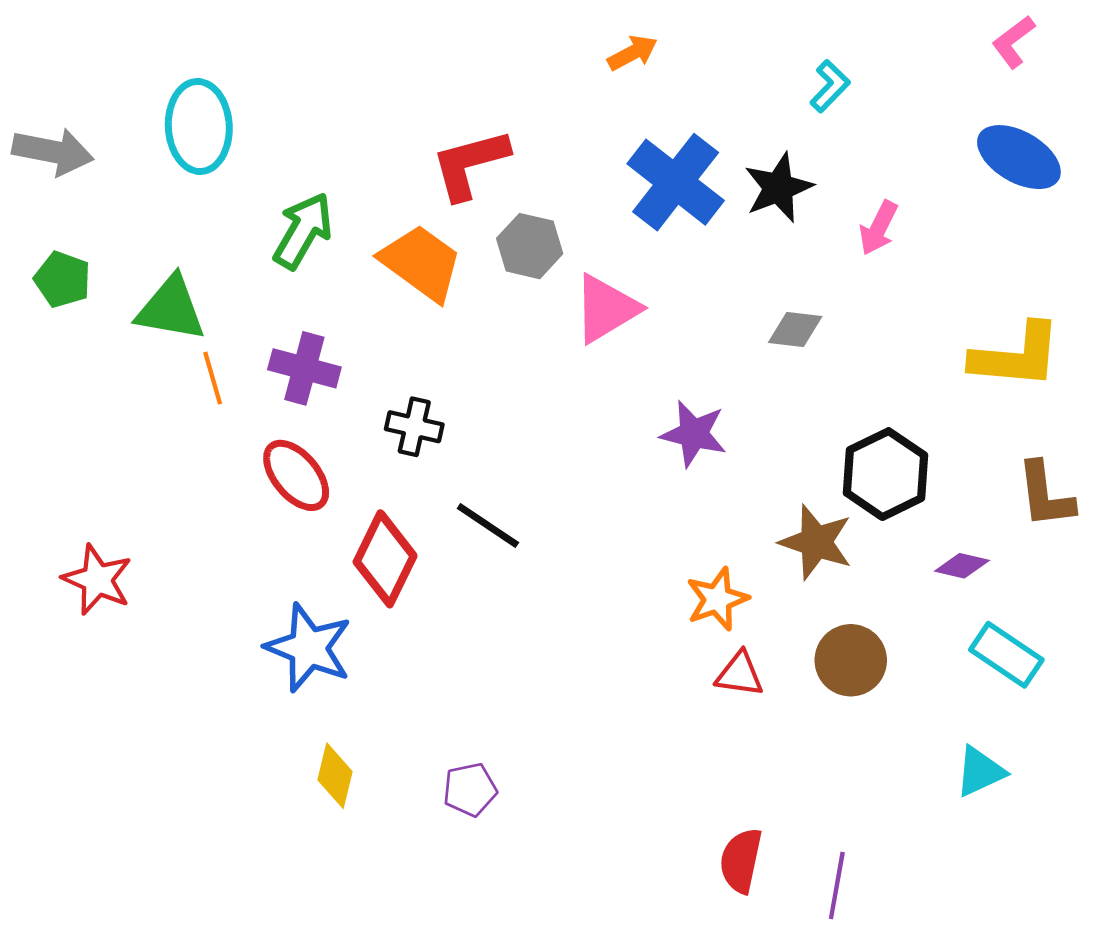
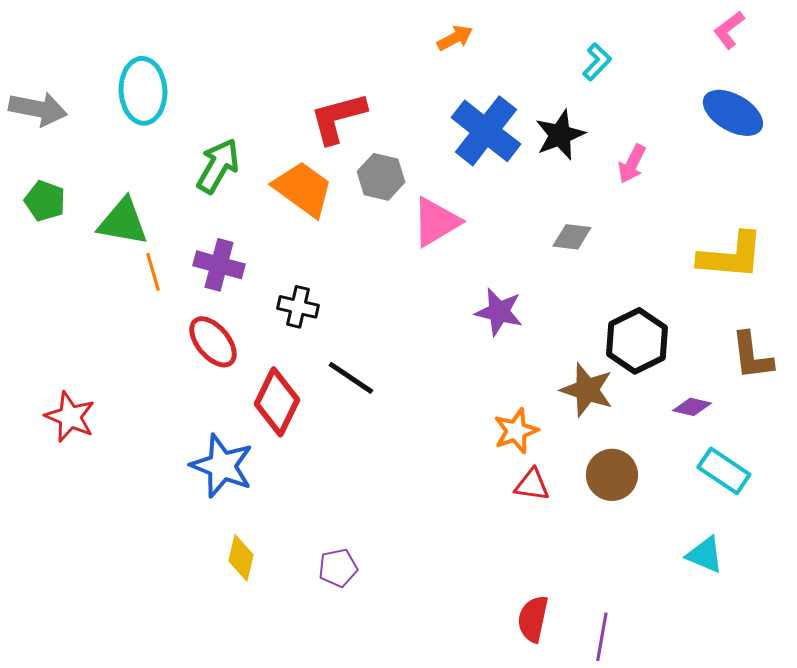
cyan triangle: (980, 772) -> (705, 555), turned 48

